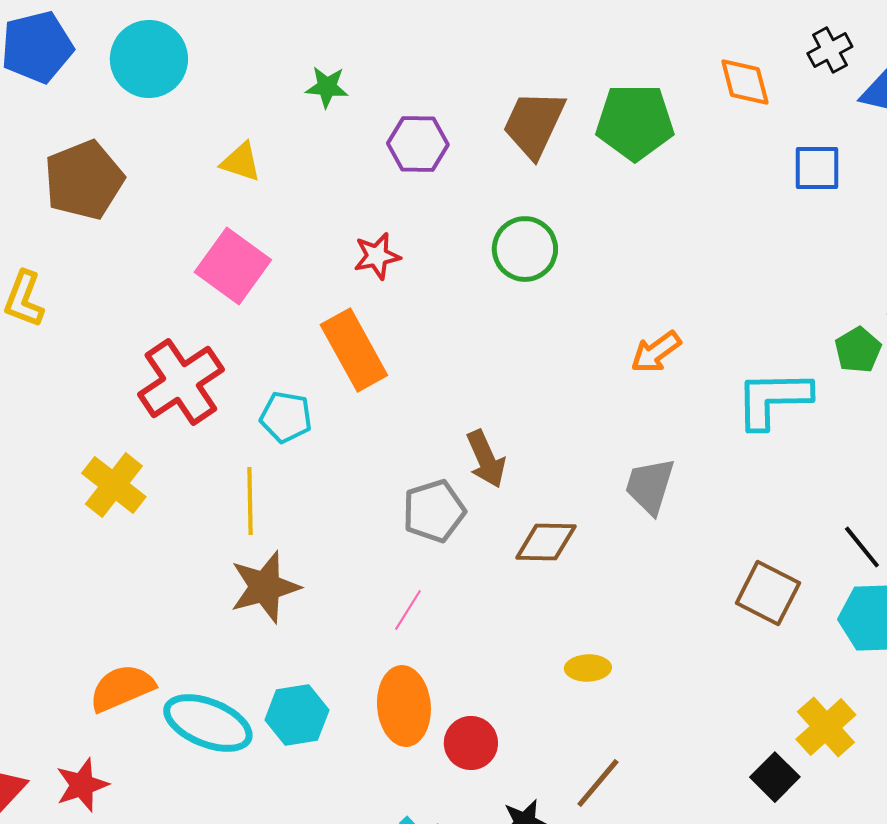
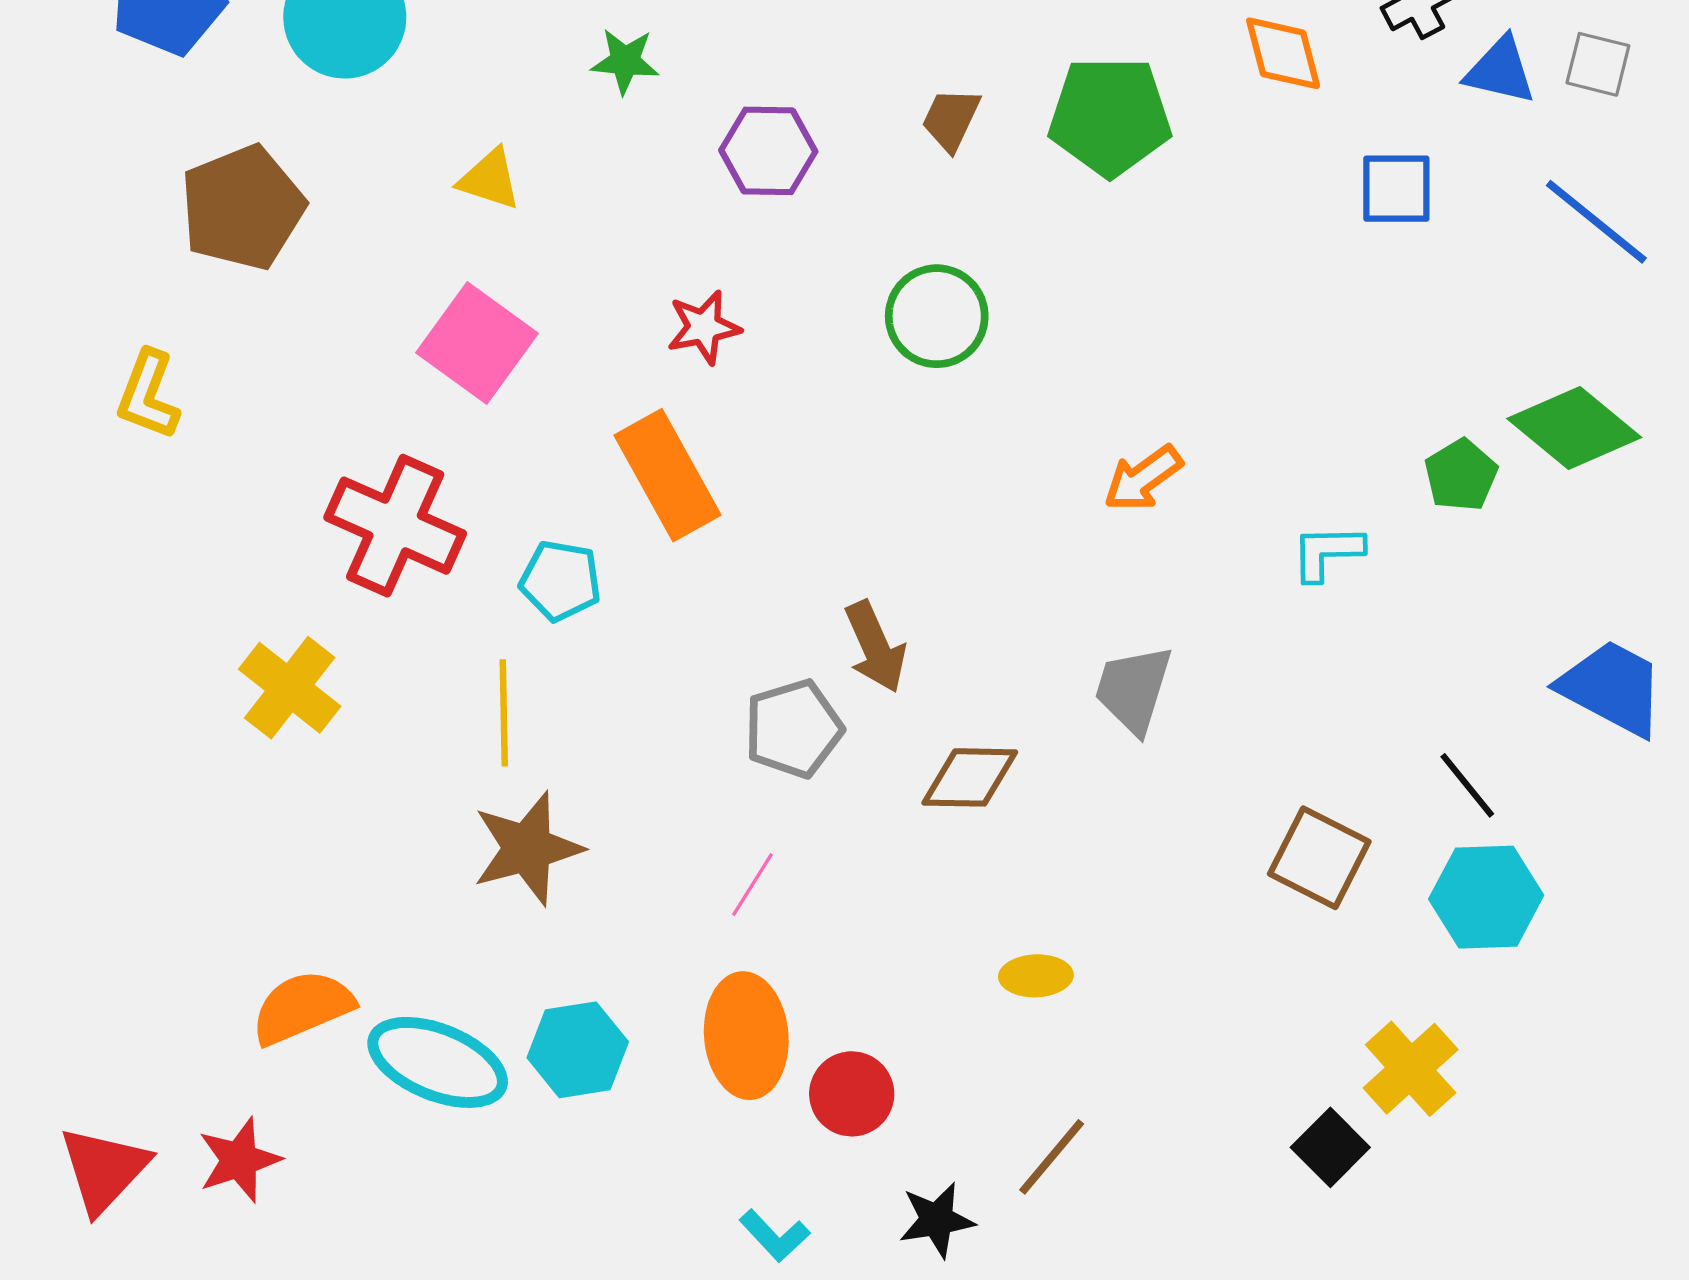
brown trapezoid: (534, 124) -> (951, 119), size x0.6
red cross: (181, 382) -> (395, 526), turned -32
cyan L-shape: (773, 399) -> (1327, 552), size x0.6

